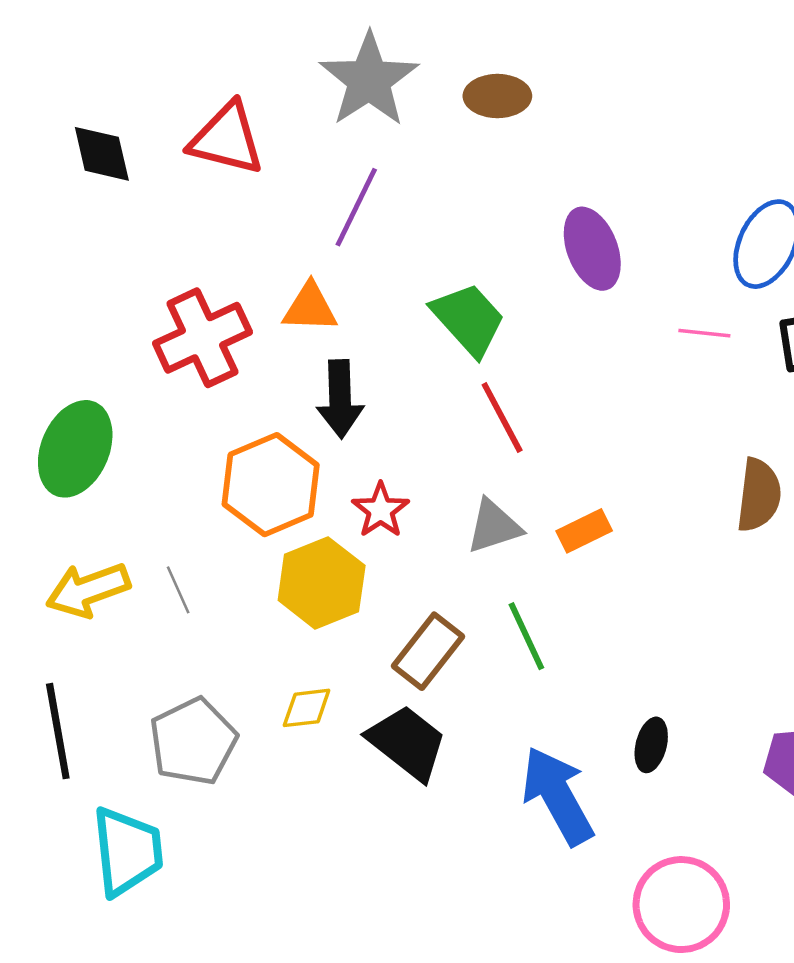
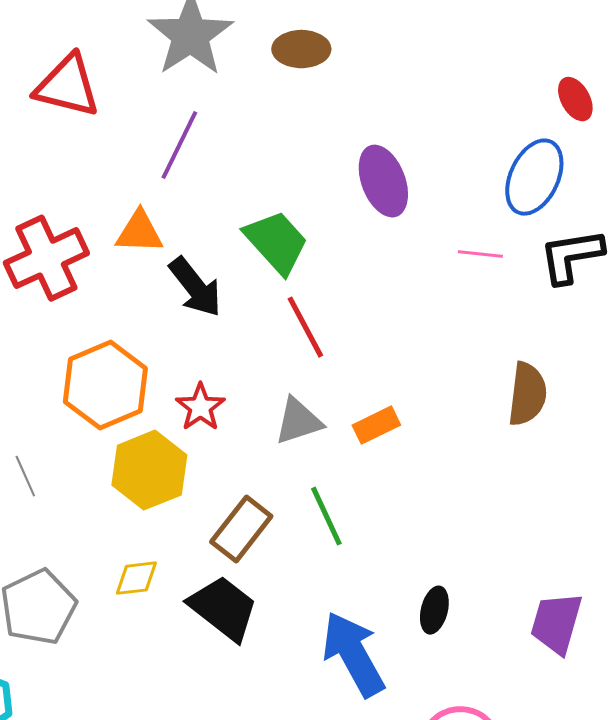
black arrow: (340, 399) -> (195, 287), moved, turned -36

